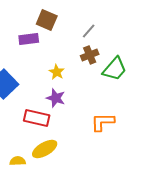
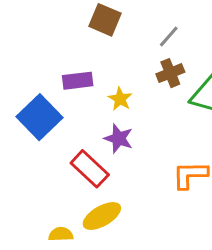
purple rectangle: (29, 39) -> (78, 81), moved
red rectangle: (37, 118) -> (90, 169), turned 30

